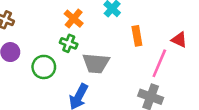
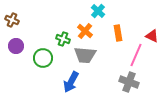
orange cross: (74, 19) -> (85, 31), moved

